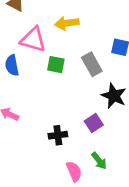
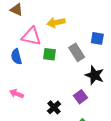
black cross: (58, 135) -> (54, 107), turned -32

